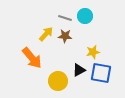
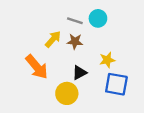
black triangle: (79, 70) -> (80, 73), moved

